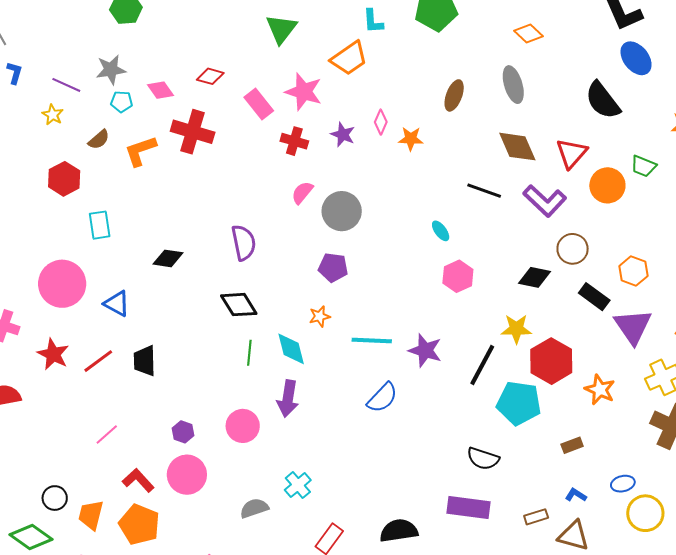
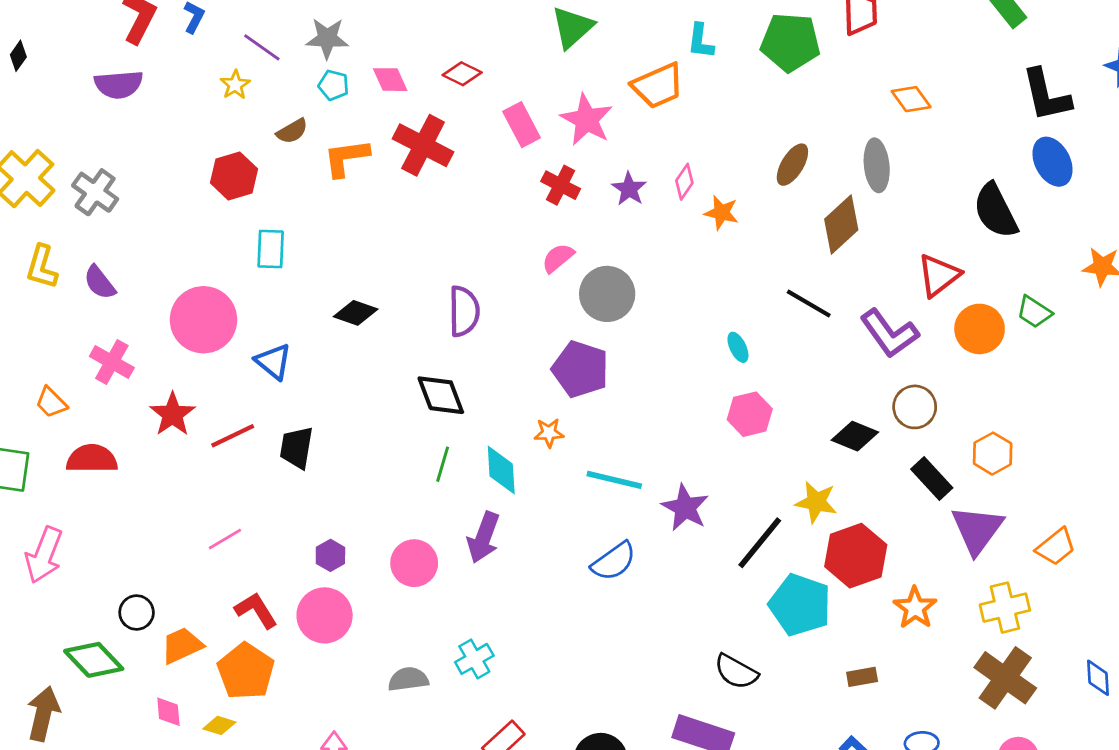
brown diamond: (517, 147) -> (841, 224), moved, turned 60
purple pentagon: (333, 267) -> (580, 369), size x1.4
orange trapezoid: (91, 515) -> (182, 645), turned 40

